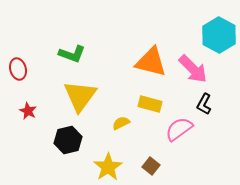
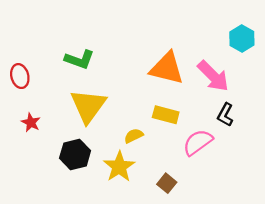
cyan hexagon: (219, 35) -> (242, 38), size x0.7
yellow star: (108, 167) -> (119, 167), moved

